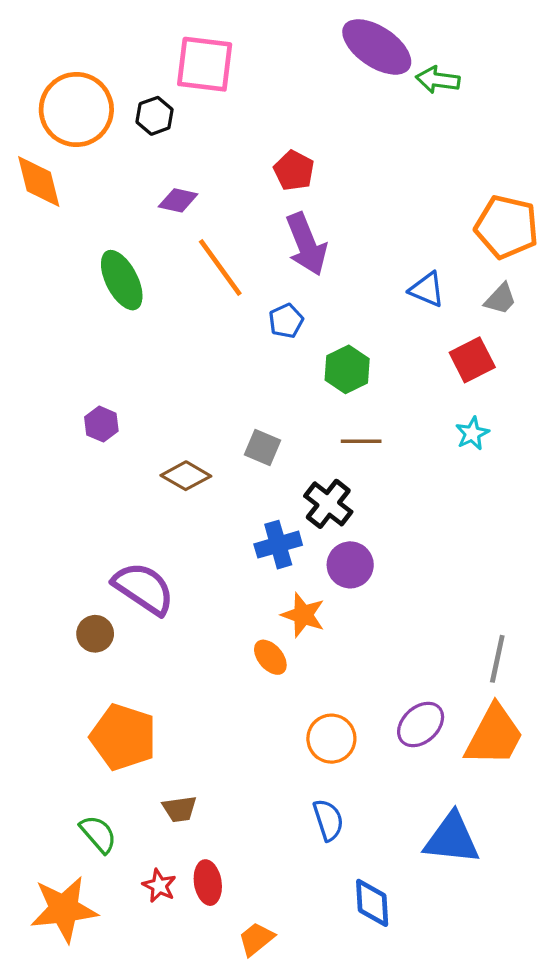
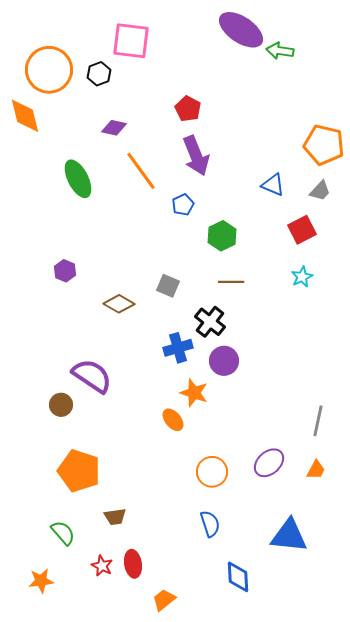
orange trapezoid: (494, 735) -> (316, 470), size x0.5
orange star: (64, 909) -> (41, 581), size x0.6

